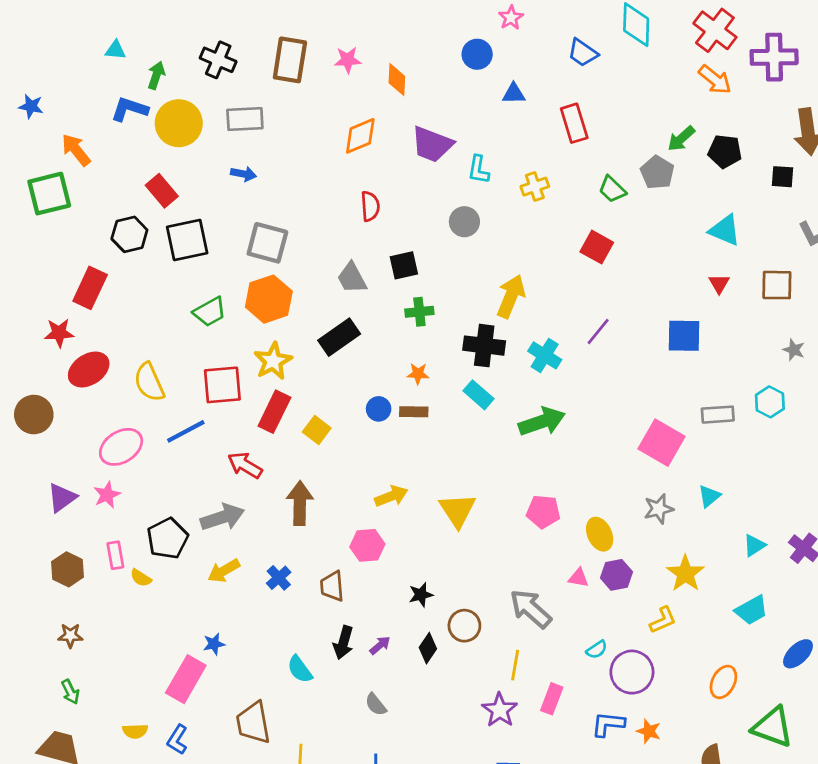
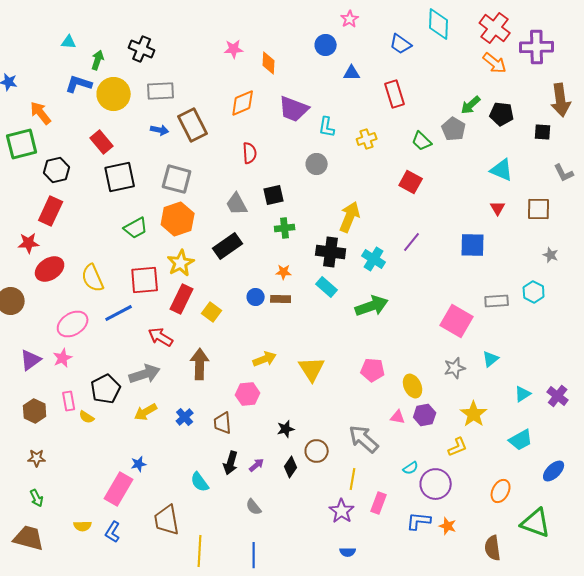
brown rectangle: (290, 60) -> (193, 125), moved, turned -36
black hexagon: (129, 234) -> (57, 170), moved

